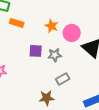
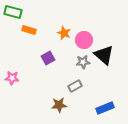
purple square: (36, 51) -> (48, 58), turned -32
gray star: (55, 55) -> (83, 62), moved

